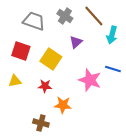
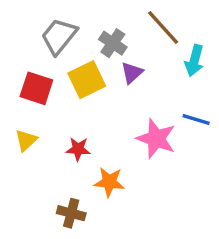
gray cross: (65, 16) -> (113, 43), moved
gray trapezoid: (34, 21) -> (59, 36), turned -70
yellow square: (51, 59) -> (87, 80), moved, turned 30
yellow triangle: (15, 81) -> (26, 140), turned -32

